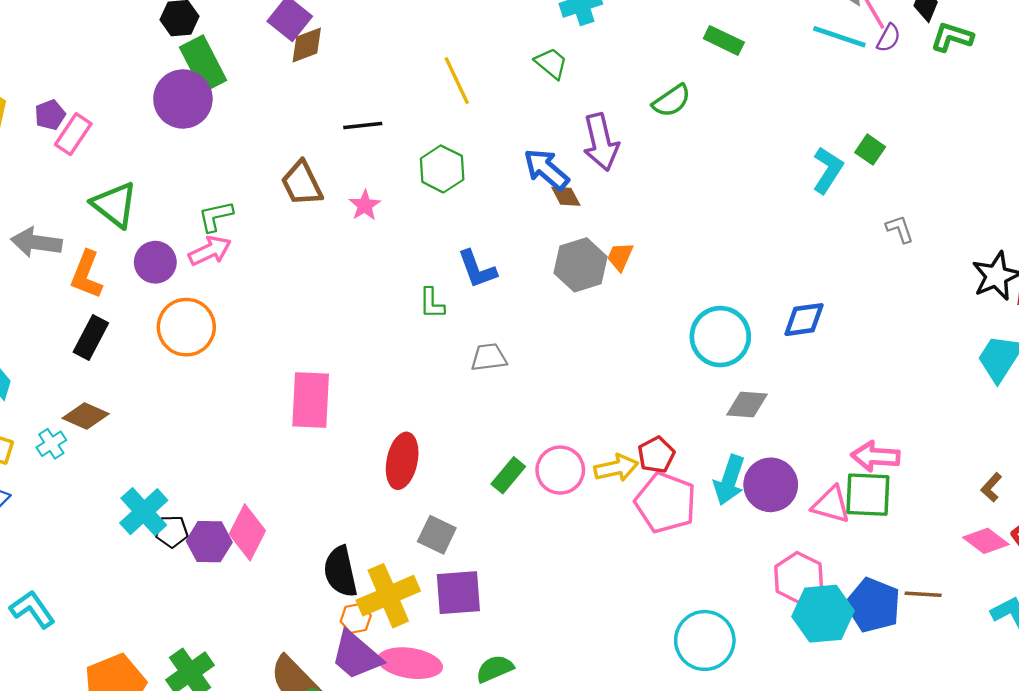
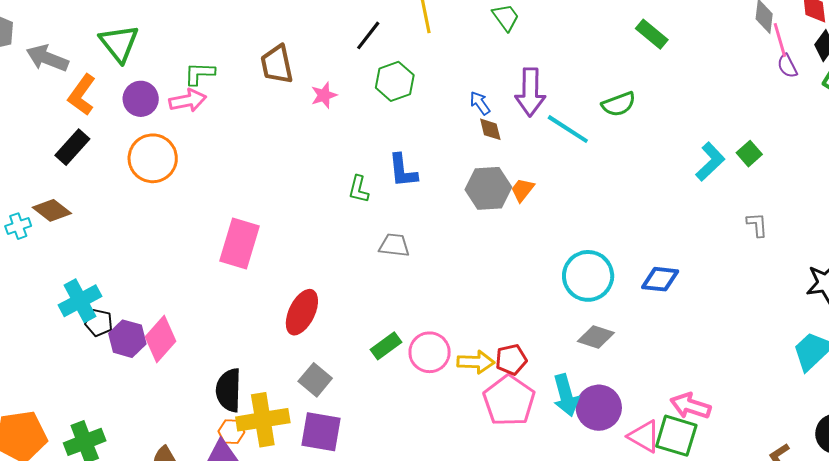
cyan line: (839, 37) -> (568, 129), moved
purple semicircle: (889, 38) -> (787, 66), turned 110
green semicircle: (672, 101) -> (619, 104), moved
black line: (363, 125) -> (368, 35), moved, turned -60
blue arrow: (546, 169) -> (480, 103), size x0.6
cyan arrow: (729, 480) -> (566, 395), turned -48

